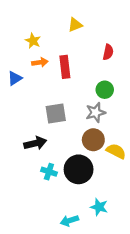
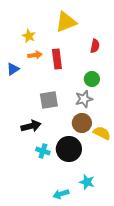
yellow triangle: (75, 25) -> (66, 22), size x1.6

